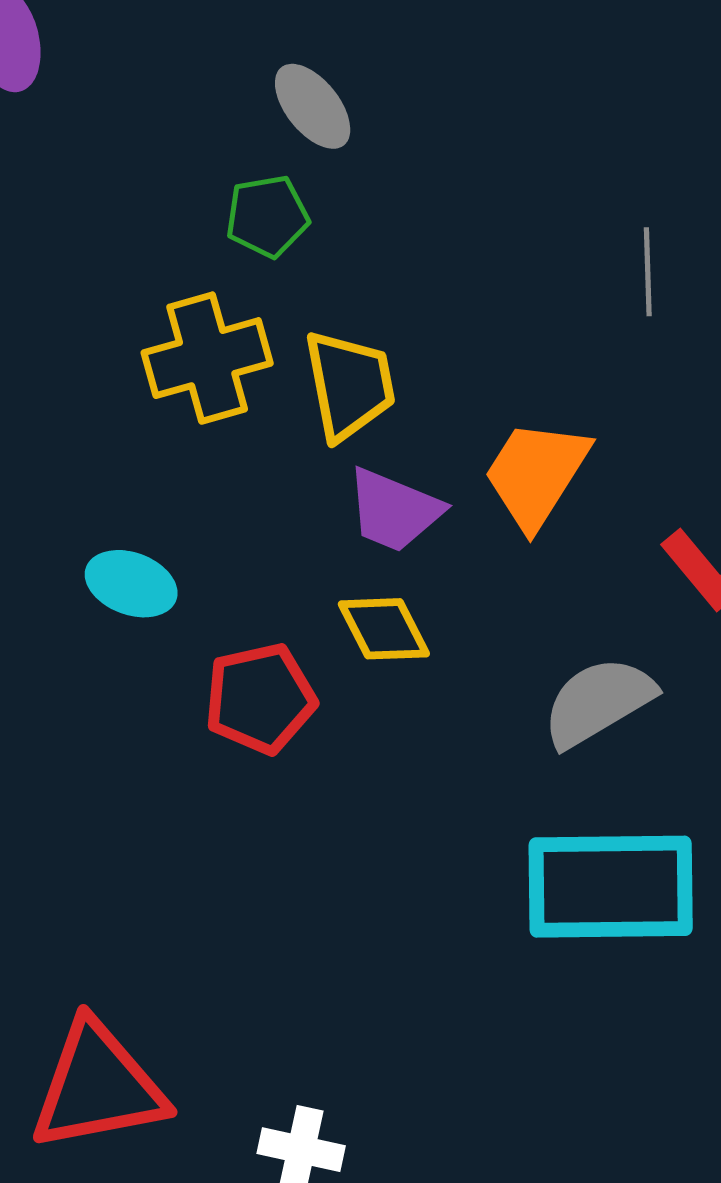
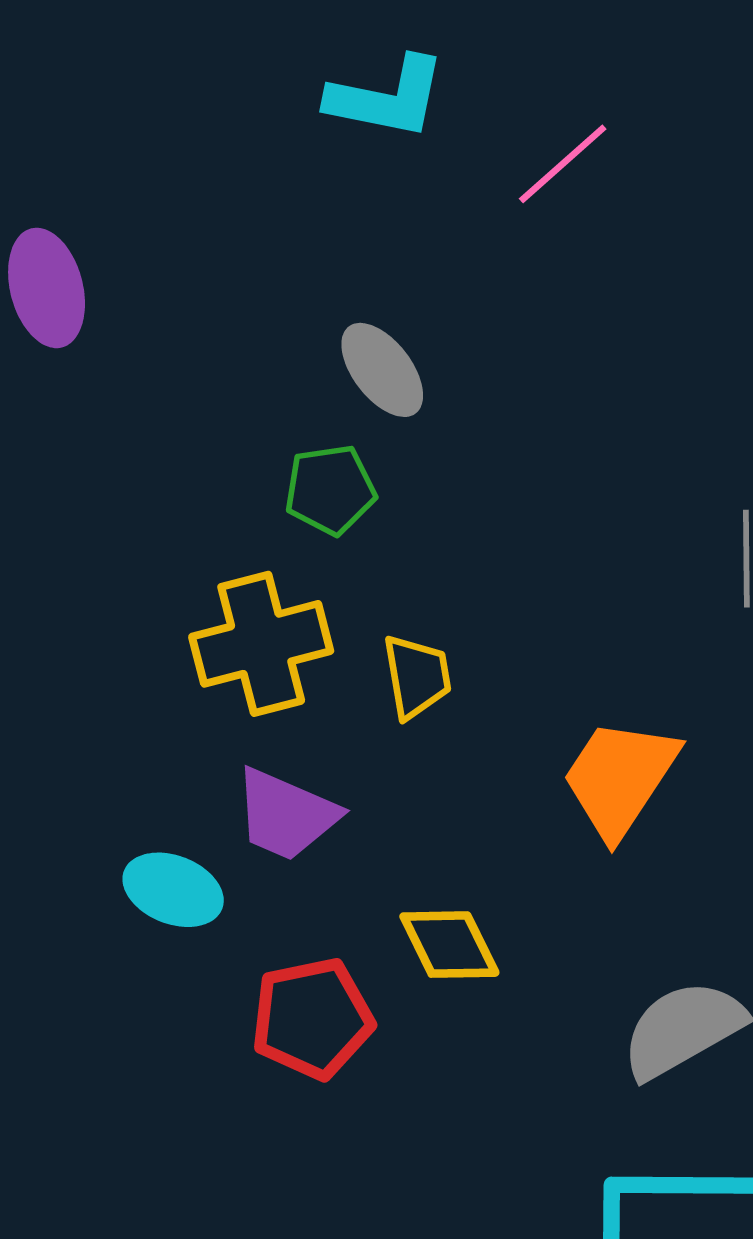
yellow trapezoid: (349, 385) -> (417, 676), size x0.7
purple trapezoid: (394, 510) -> (286, 815), moved

